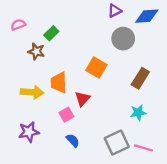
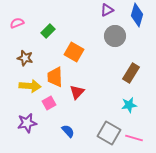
blue diamond: (147, 16) -> (137, 15), turned -70
brown star: (36, 51) -> (25, 58), moved
orange square: (96, 68) -> (74, 52), moved
pink square: (66, 115) -> (49, 103), moved
gray square: (117, 143) -> (109, 133), turned -35

